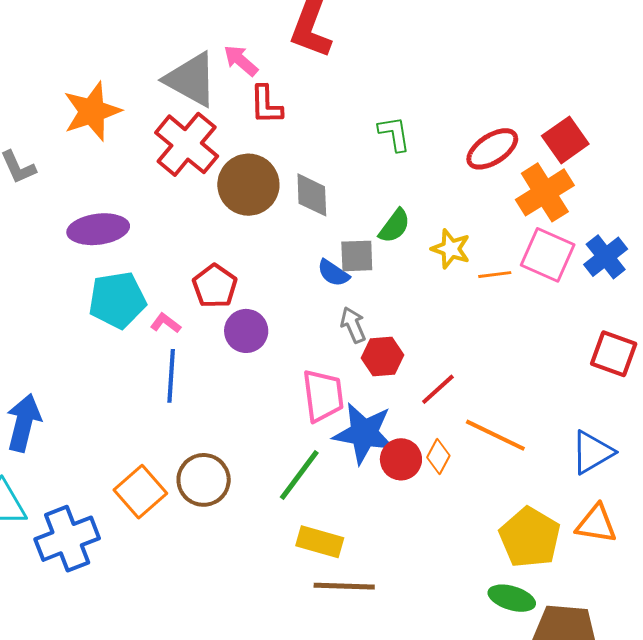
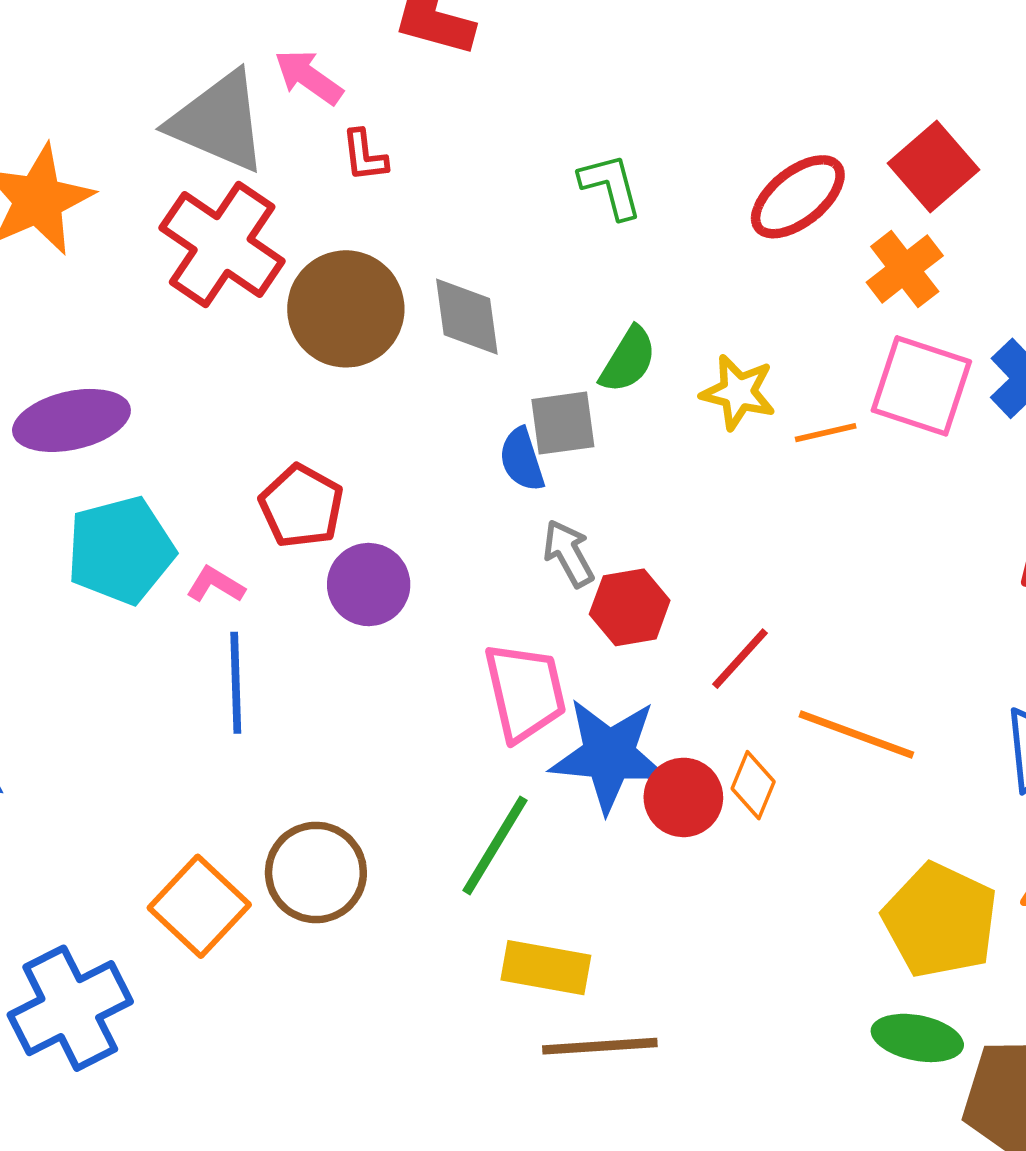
red L-shape: (266, 105) -> (364, 156), size x0.7
orange cross: (545, 192) -> (905, 269), size x0.7
blue semicircle: (333, 273) -> (522, 460), turned 44

